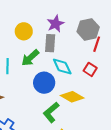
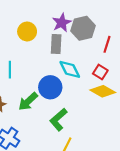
gray hexagon: (88, 29) -> (83, 28), moved
green arrow: (30, 58) -> (28, 101), moved
yellow diamond: (72, 97) -> (103, 91), moved

